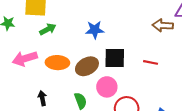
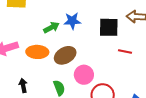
green arrow: (48, 29) -> (51, 27), moved
black square: (115, 58) -> (109, 27), moved

